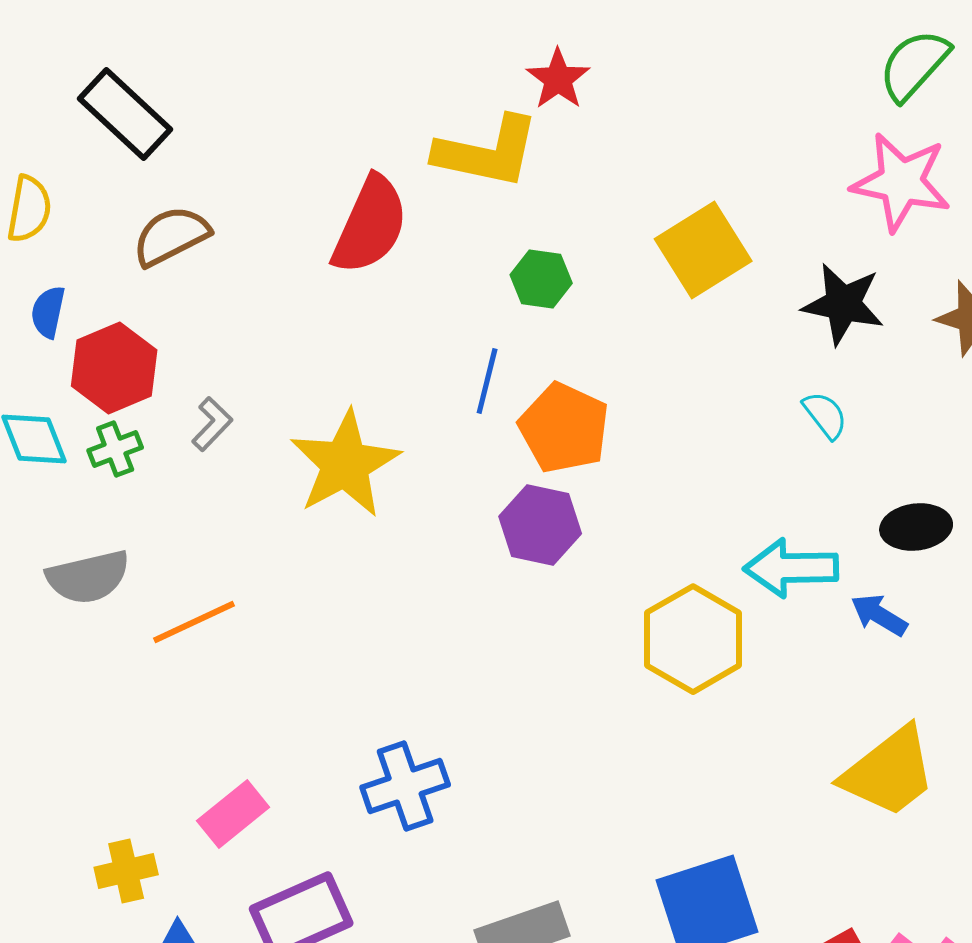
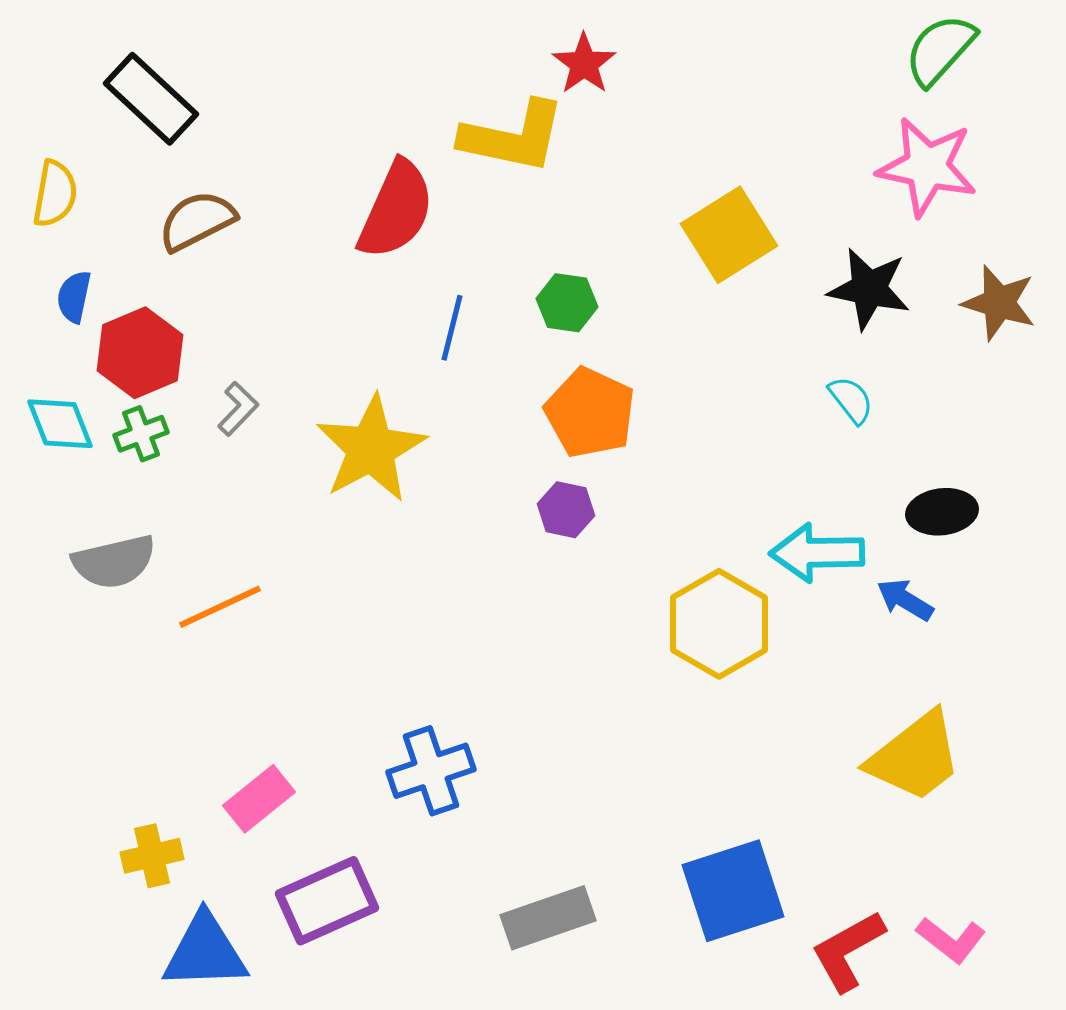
green hexagon: (541, 279) -> (567, 303), moved
blue line: (487, 381) -> (452, 328), moved
purple hexagon: (540, 525) -> (566, 510), size x0.7

